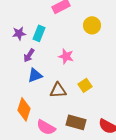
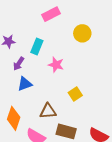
cyan rectangle: (39, 33) -> (37, 47), moved
brown triangle: (58, 90) -> (48, 111), moved

